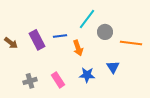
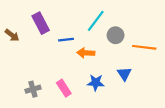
purple rectangle: (37, 40) -> (41, 23), moved
brown arrow: (11, 43) -> (12, 35), moved
orange arrow: (78, 48) -> (86, 53), turned 112

